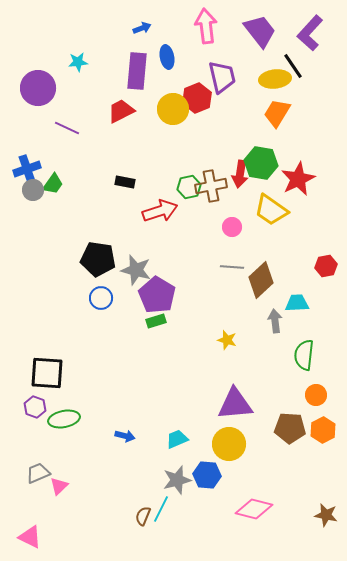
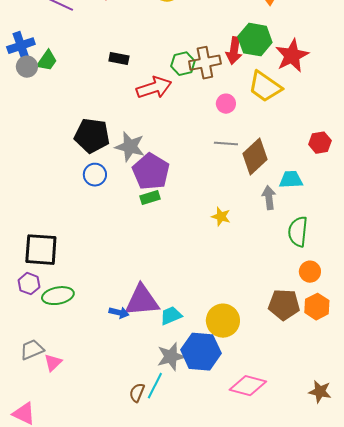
purple triangle: (235, 404) -> (142, 301), moved
blue hexagon: (207, 475) -> (201, 352), size x1.4

